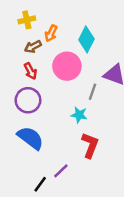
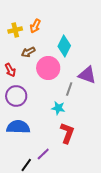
orange arrow: (51, 33) -> (35, 26), moved
brown arrow: (33, 47) -> (28, 52), moved
red arrow: (30, 71) -> (10, 70), moved
blue semicircle: (30, 138) -> (18, 127), turned -35

